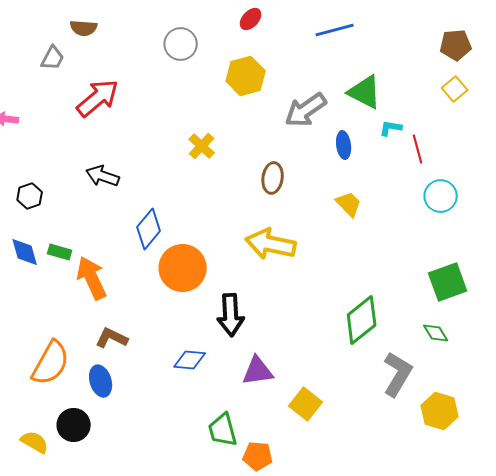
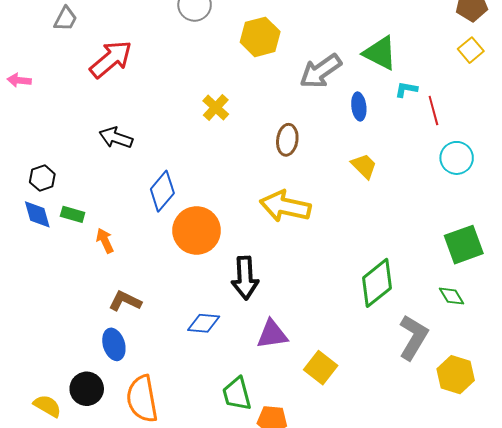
black hexagon: (30, 196) -> (42, 178), moved
orange arrow: (92, 278) -> (105, 241), size x0.6
orange semicircle: (51, 363) -> (142, 399), moved, turned 141

